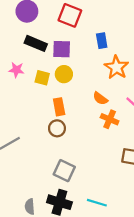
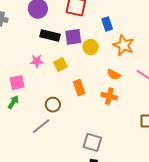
yellow circle: (64, 74) -> (91, 47), moved
yellow square: (42, 78) -> (60, 65), turned -32
orange cross: (110, 119) -> (109, 96), moved
brown circle: (57, 128) -> (53, 105), moved

